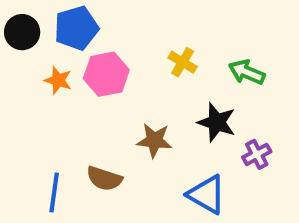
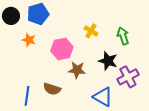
green arrow: (247, 72) -> (123, 36), turned 48
pink hexagon: (106, 74) -> (62, 49), moved
purple cross: (257, 154) -> (128, 77), size x1.5

